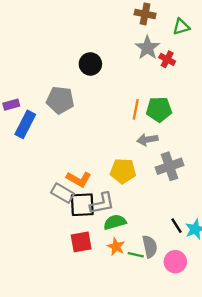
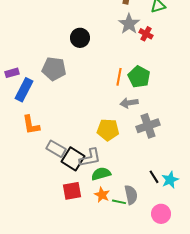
green pentagon: (159, 109) -> (139, 77), turned 30
orange L-shape: (79, 179) -> (31, 125), moved, turned 50
black square: (82, 205) -> (73, 159), turned 35
pink circle: (175, 262) -> (161, 214), moved

